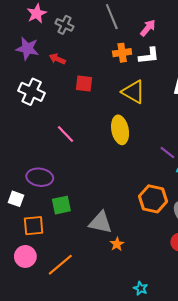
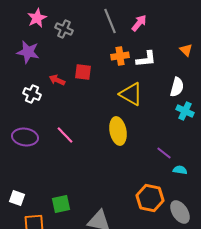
pink arrow: (148, 28) -> (139, 23), moved
red arrow: (57, 59) -> (57, 80), moved
red square: (84, 84) -> (83, 72), moved
white cross: (32, 92) -> (32, 94), size x0.7
purple ellipse: (40, 177) -> (25, 137), moved

